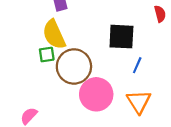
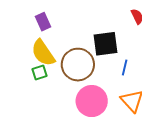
brown circle: (74, 66) -> (78, 65), moved

